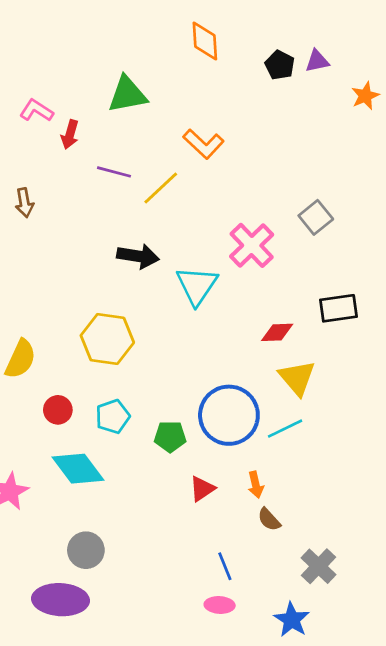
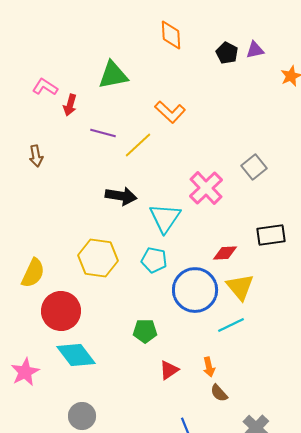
red circle: (58, 410) -> (61, 311), size x1.8
blue circle: (229, 415) -> (195, 290), moved
cyan pentagon: (113, 417) -> (154, 260), moved, turned 30

